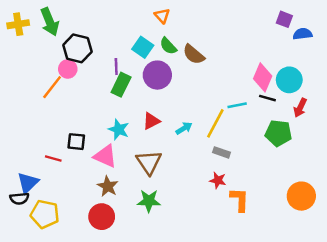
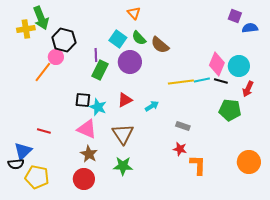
yellow cross: (18, 24) -> (26, 29), moved
cyan line: (237, 105) -> (202, 80), moved
yellow line: (215, 123) -> (181, 82), moved, turned 55
black square: (76, 142) -> (83, 100), moved

